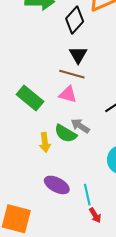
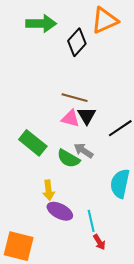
black triangle: (78, 55) -> (87, 116), moved
green rectangle: (30, 98) -> (33, 143), moved
yellow arrow: (45, 142) -> (49, 190), moved

